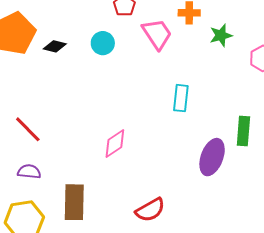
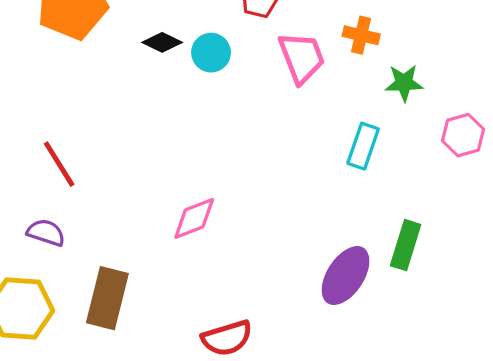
black diamond: (55, 46) -> (162, 42), moved
cyan rectangle: (181, 98) -> (363, 146), moved

